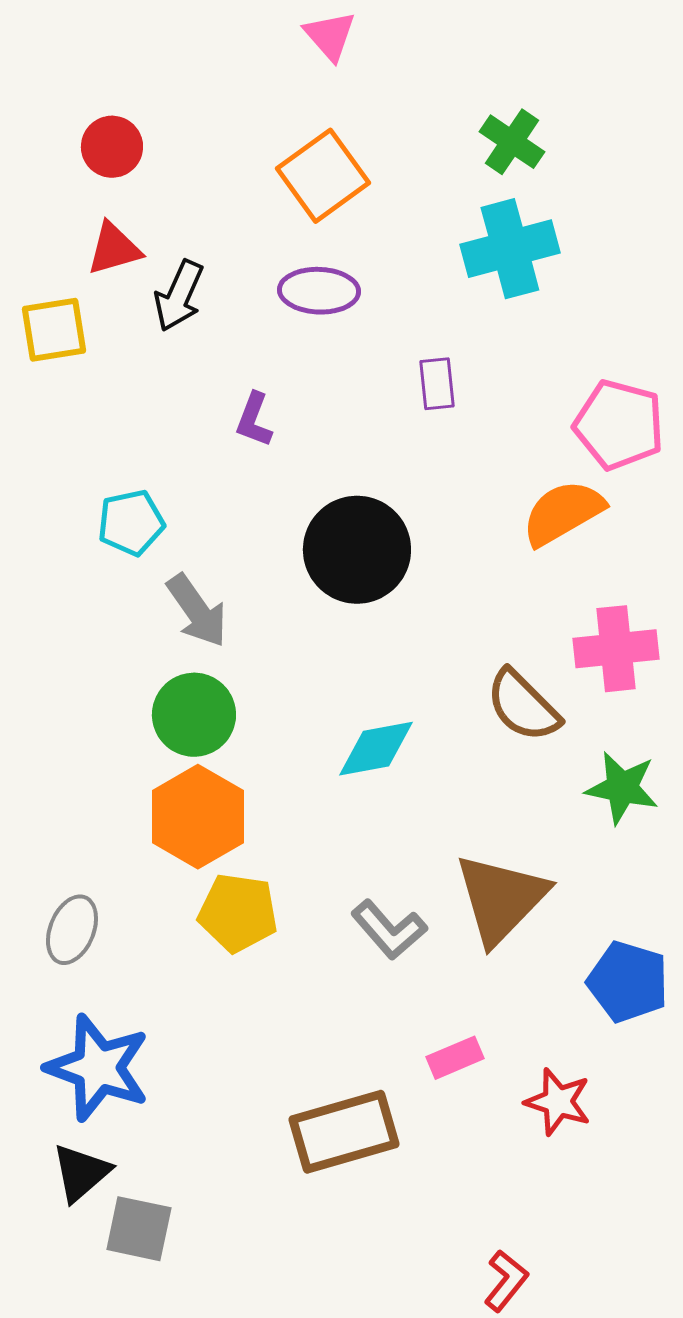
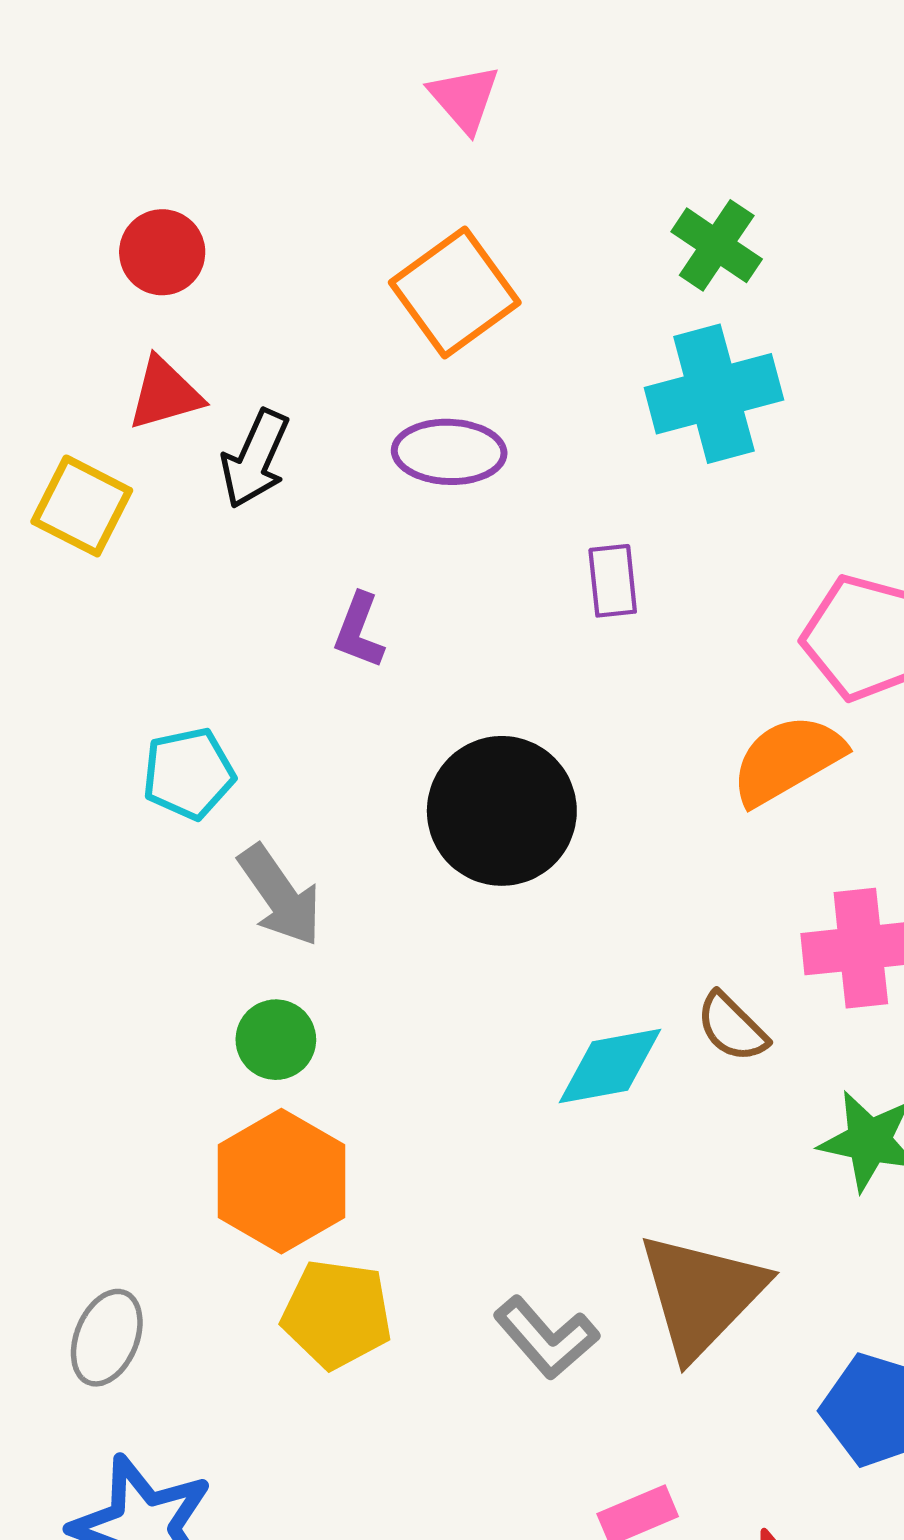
yellow square: (54, 330) -> (82, 506), turned 36
brown semicircle: (523, 706) -> (732, 1027), size x0.7
green circle: (194, 715) -> (276, 1040), size x0.7
cyan diamond: (376, 749) -> (610, 1066), moved

